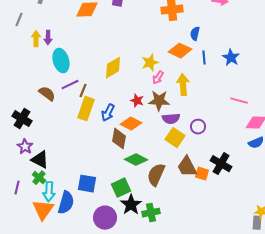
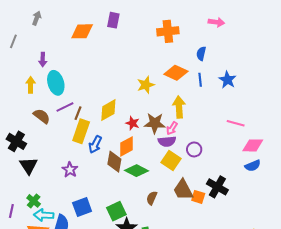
blue semicircle: (195, 34) -> (201, 54), moved
yellow arrow: (36, 39) -> (31, 85), moved
yellow diamond: (113, 68) -> (108, 110), moved
pink arrow: (158, 78) -> (172, 128), moved
blue arrow: (108, 113) -> (95, 144), moved
orange diamond: (131, 124) -> (126, 146), turned -55
purple star: (25, 147) -> (70, 170), moved
black triangle: (40, 160) -> (29, 166), moved, turned 30
green diamond: (136, 160) -> (137, 171), moved
brown semicircle: (156, 175) -> (152, 198), size x0.6
blue square: (87, 184) -> (82, 207), turned -30
cyan arrow: (49, 192) -> (44, 215), turned 90

